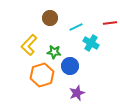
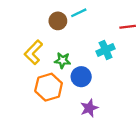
cyan line: (76, 27) -> (79, 13), moved
cyan cross: (91, 43) -> (106, 50), turned 35

